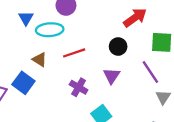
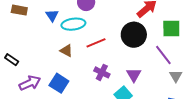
black circle: (118, 47) -> (134, 35), size x1.6
purple triangle: (112, 76) -> (134, 75), moved
blue square: (23, 83) -> (59, 83), moved

